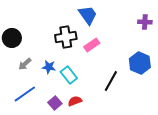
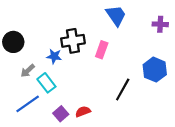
blue trapezoid: (88, 15) -> (116, 15), moved
pink rectangle: (92, 45) -> (102, 50), turned -35
blue star: (49, 67) -> (54, 56), moved
cyan rectangle: (69, 75) -> (46, 83), moved

